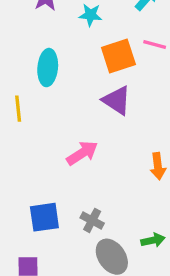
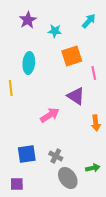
pink line: (155, 45) -> (94, 73), moved, turned 64
purple triangle: (117, 100) -> (76, 96), moved

